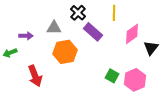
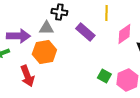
black cross: (78, 13) -> (59, 12), moved, turned -35
purple arrow: (26, 36) -> (18, 36), size x1.6
orange hexagon: (65, 52) -> (44, 52), moved

